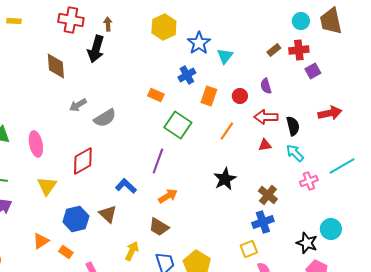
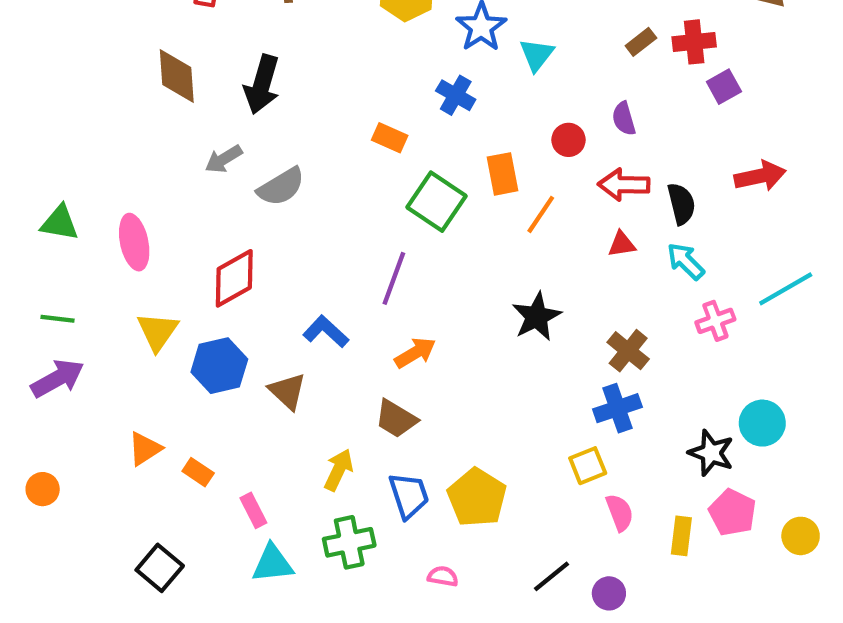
black arrow: (96, 49) -> (262, 85), moved
blue cross: (187, 75) -> (456, 95), turned -30
orange rectangle: (209, 96) -> (502, 174), moved, turned -30
blue hexagon: (76, 219) -> (219, 366), moved

